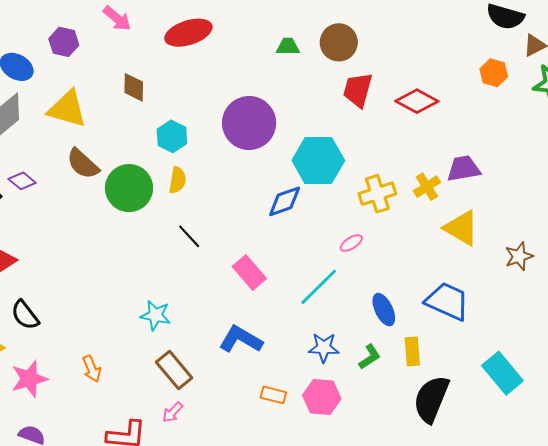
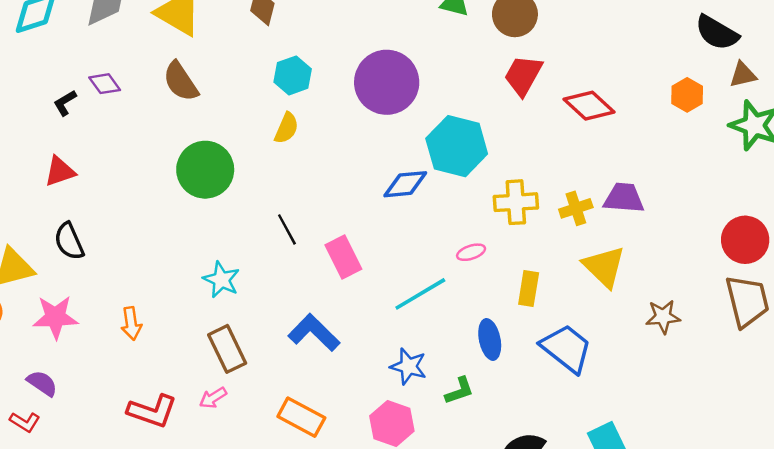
green circle: (129, 188) -> (205, 170), moved
black line: (189, 236) -> (287, 229), moved
yellow rectangle: (412, 351) -> (529, 288), moved
orange rectangle: (273, 395) -> (301, 417), moved, size x1.5

